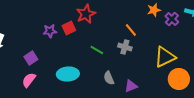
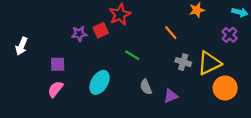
purple cross: (172, 19) -> (230, 35), moved
gray cross: (125, 47) -> (183, 62), moved
purple square: (31, 58) -> (58, 64), turned 32
cyan ellipse: (68, 74) -> (100, 82), turned -55

